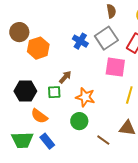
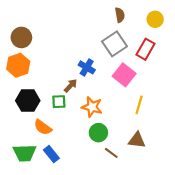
blue cross: (80, 41) -> (87, 67), moved
orange hexagon: (38, 48) -> (18, 65), moved
pink square: (115, 67) -> (124, 75), turned 30
green circle: (79, 121) -> (98, 133), moved

